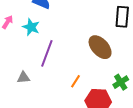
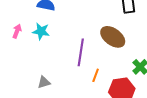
purple line: (47, 53) -> (81, 52), moved

